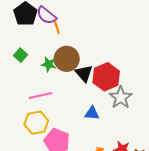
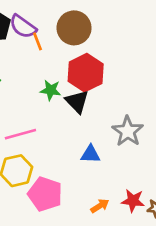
brown circle: (67, 59) -> (74, 28), moved
green star: (49, 64) -> (51, 90), moved
red hexagon: (106, 77) -> (86, 73), moved

